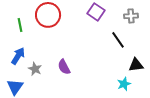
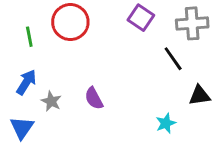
gray cross: (131, 16) -> (192, 23), size x1.5
cyan star: (124, 84) -> (166, 123), moved

